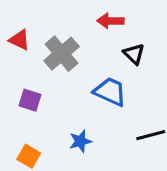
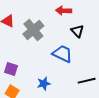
purple square: (30, 100) -> (11, 69), moved

